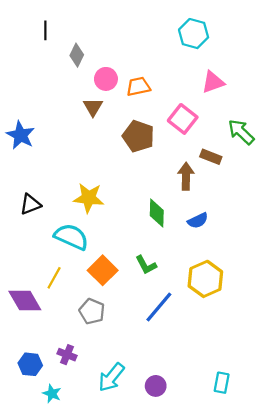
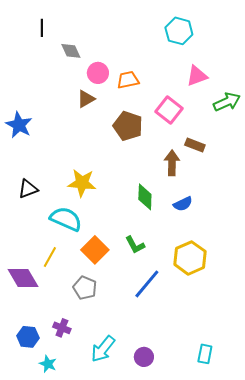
gray diamond: (77, 55) -> (71, 51), turned -50
brown triangle: (93, 107) -> (86, 99), turned 30
green arrow: (241, 132) -> (227, 102), moved, turned 112

